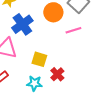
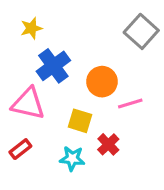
orange circle: (53, 12) -> (102, 82), moved
pink line: (73, 30) -> (130, 104), moved

